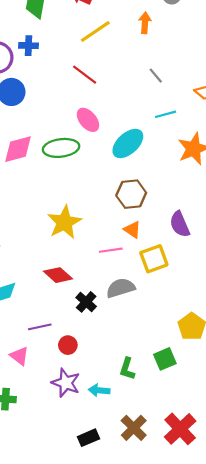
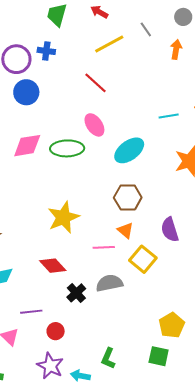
orange arrow: (145, 23) -> (176, 49), moved
gray line: (156, 76) -> (146, 29), moved
cyan line: (166, 114) -> (169, 116), moved
yellow square: (154, 259) -> (143, 259), turned -36
green square: (165, 359) -> (159, 356), moved, turned 30

